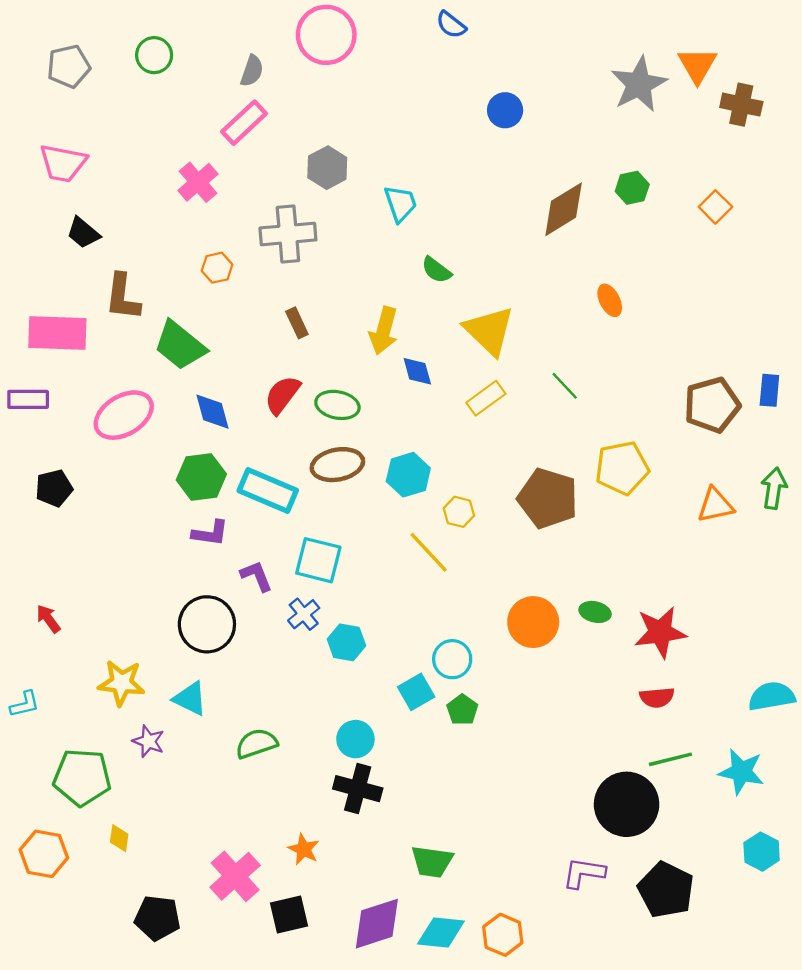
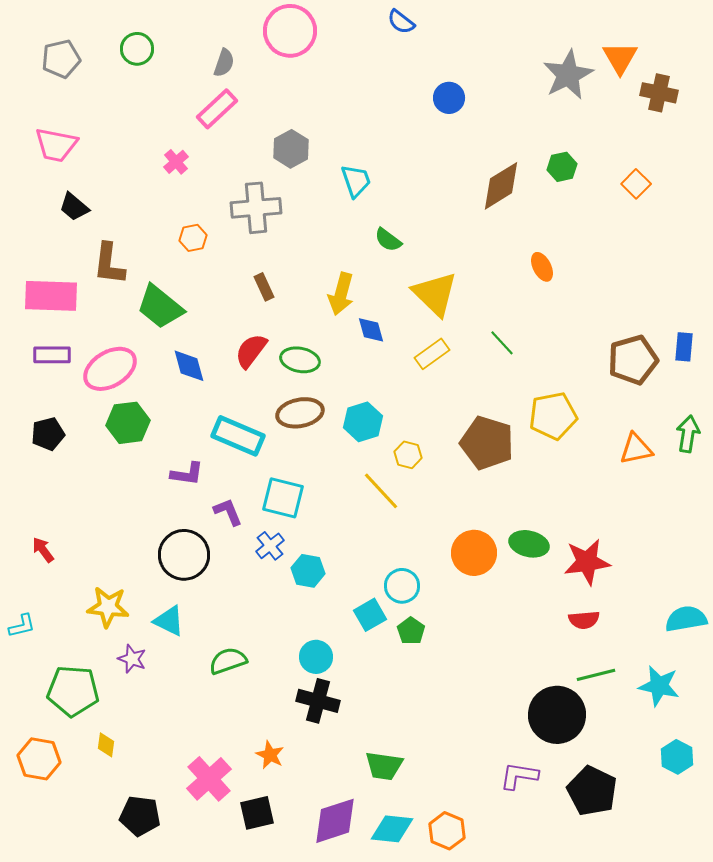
pink cross: (198, 182) -> (176, 162), size x0.7
purple rectangle: (28, 399) -> (52, 355), moved
green hexagon: (201, 477) -> (128, 423), moved
green ellipse: (595, 612) -> (529, 544), size x1.4

